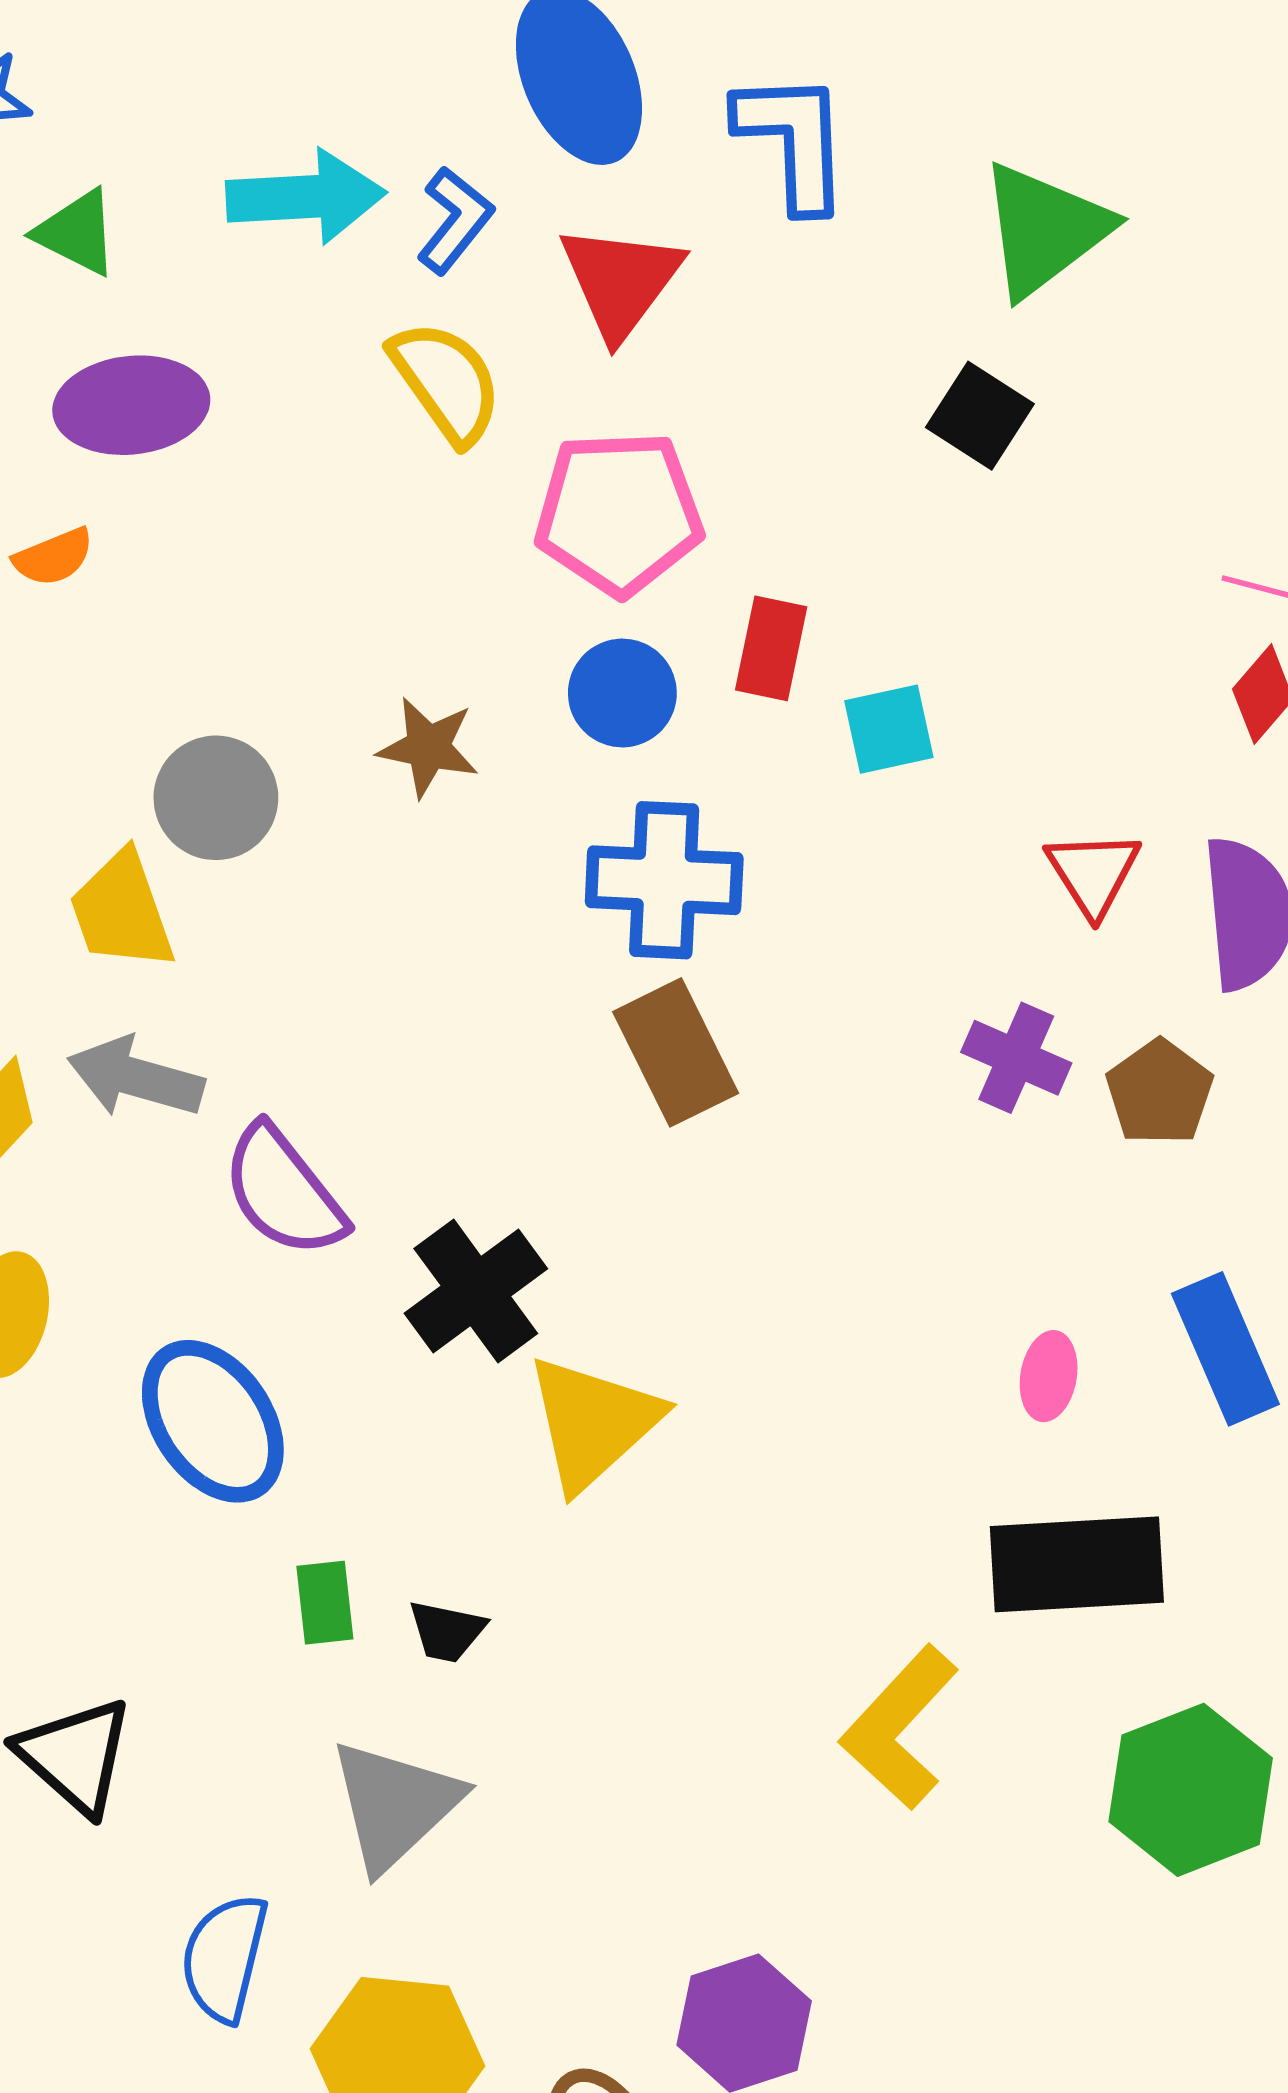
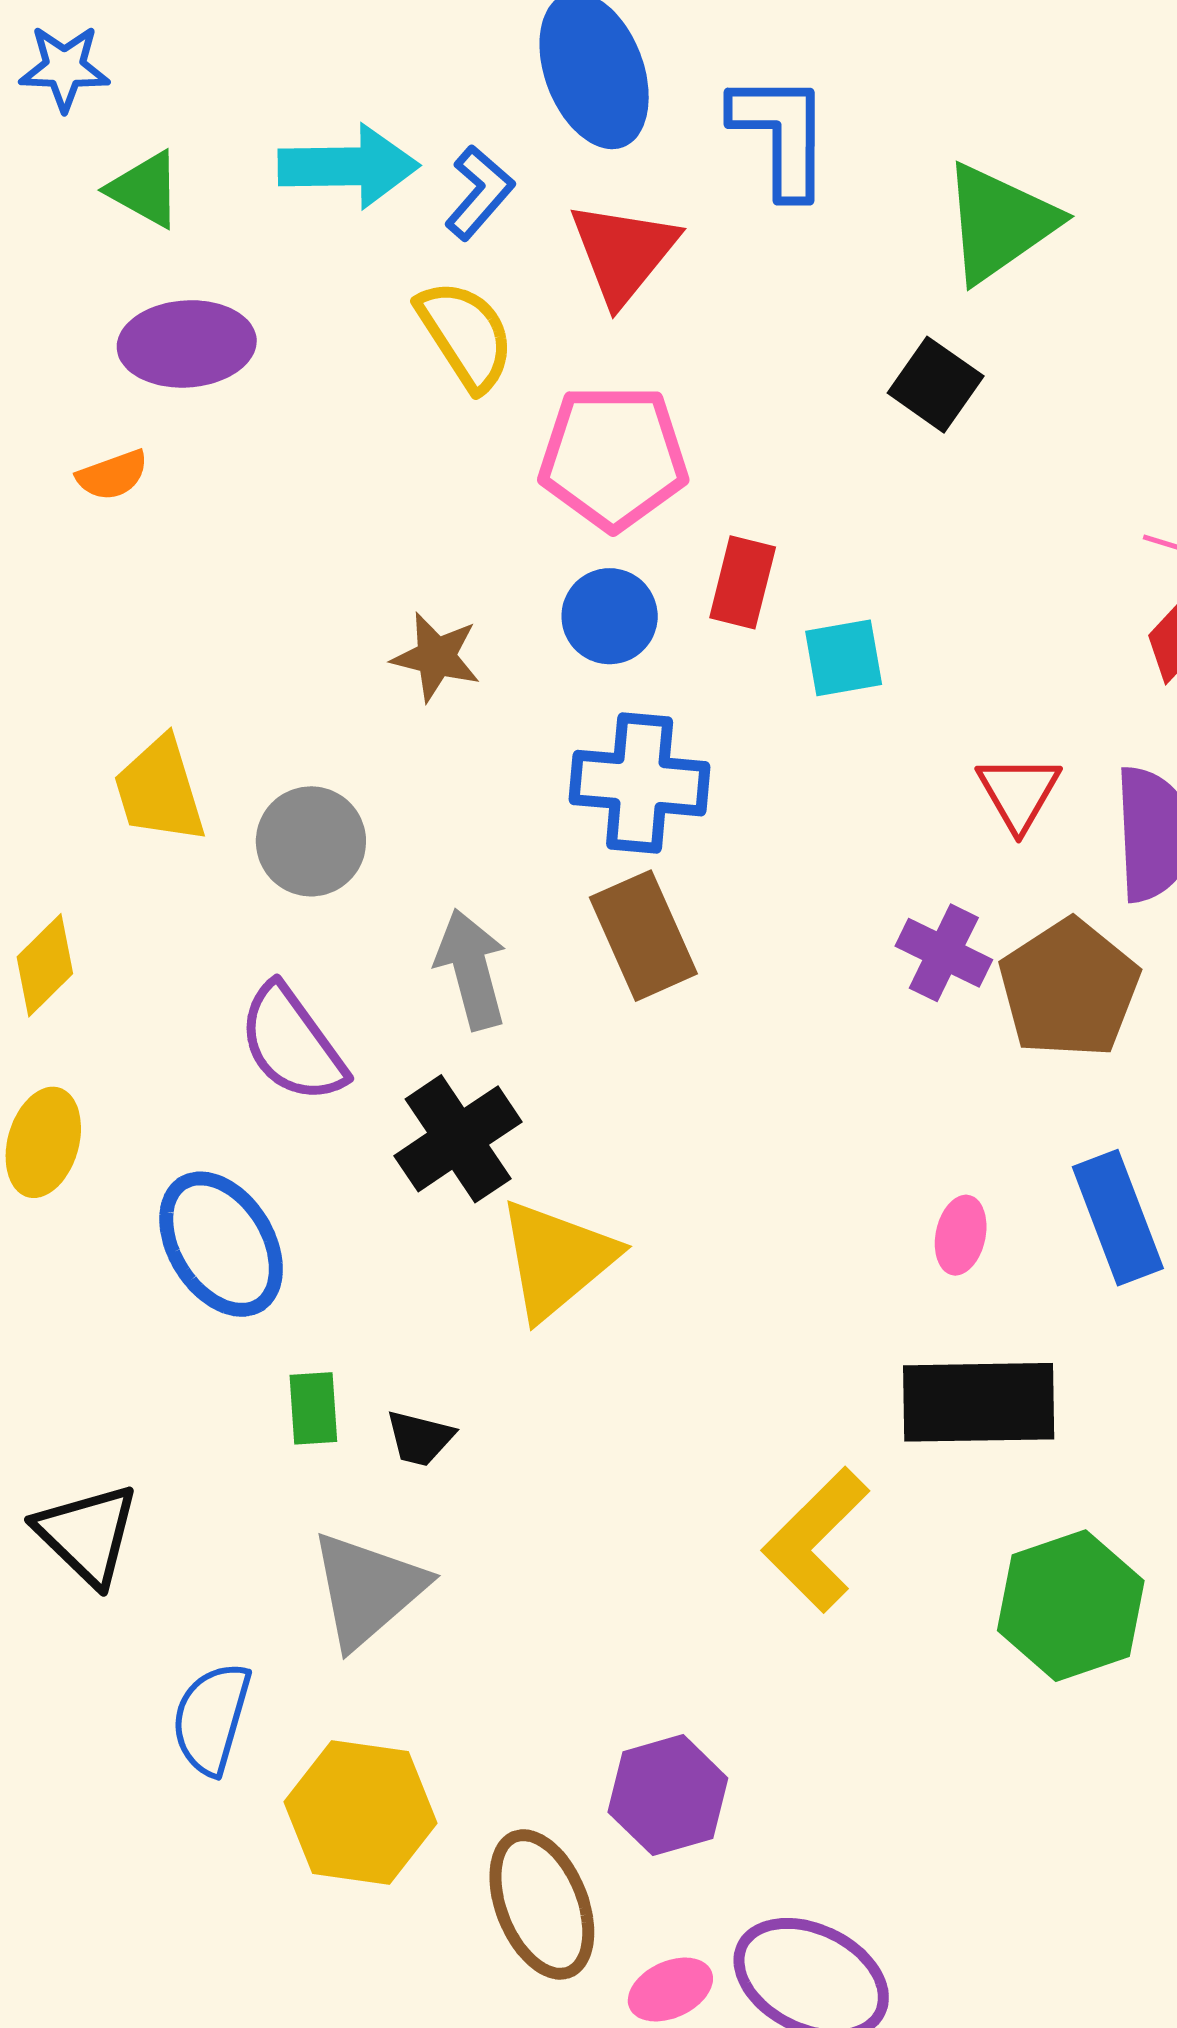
gray circle: (216, 798) -> (311, 841), moved
gray arrow: (136, 1077) -> (471, 969), moved, turned 57
brown pentagon: (1160, 1092) -> (1069, 989), size x1.5

